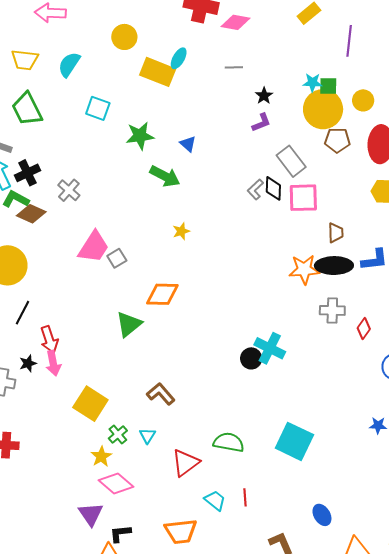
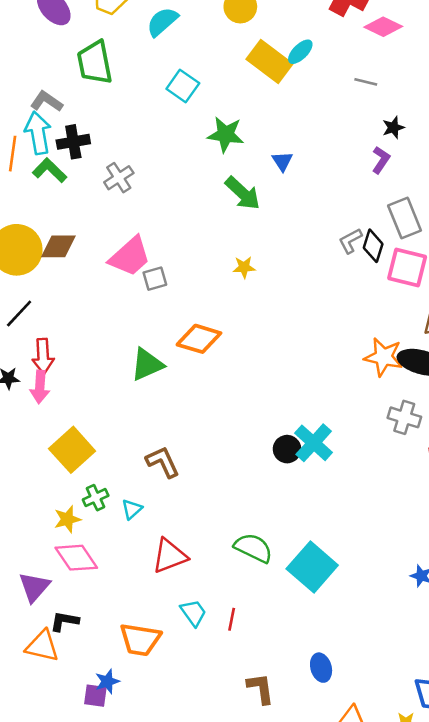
purple L-shape: (261, 123) -> (381, 160), turned -50
brown diamond: (31, 214) -> (58, 246), moved, turned -40
green semicircle: (229, 442) -> (253, 548), moved

